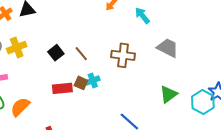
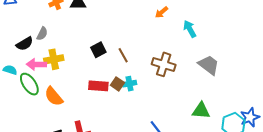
yellow cross: (17, 48) -> (54, 59), moved
green triangle: (168, 94) -> (201, 111), turned 30
orange semicircle: (20, 107) -> (54, 96), turned -95

